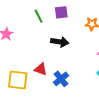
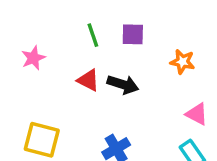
red triangle: (41, 69) -> (88, 80), moved

